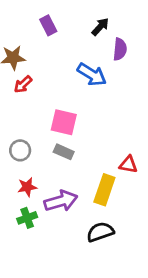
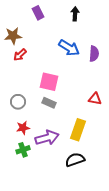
black arrow: (100, 27) -> (75, 14), turned -40
purple semicircle: (120, 49) -> (94, 54), moved
red triangle: (128, 164) -> (95, 99), moved

